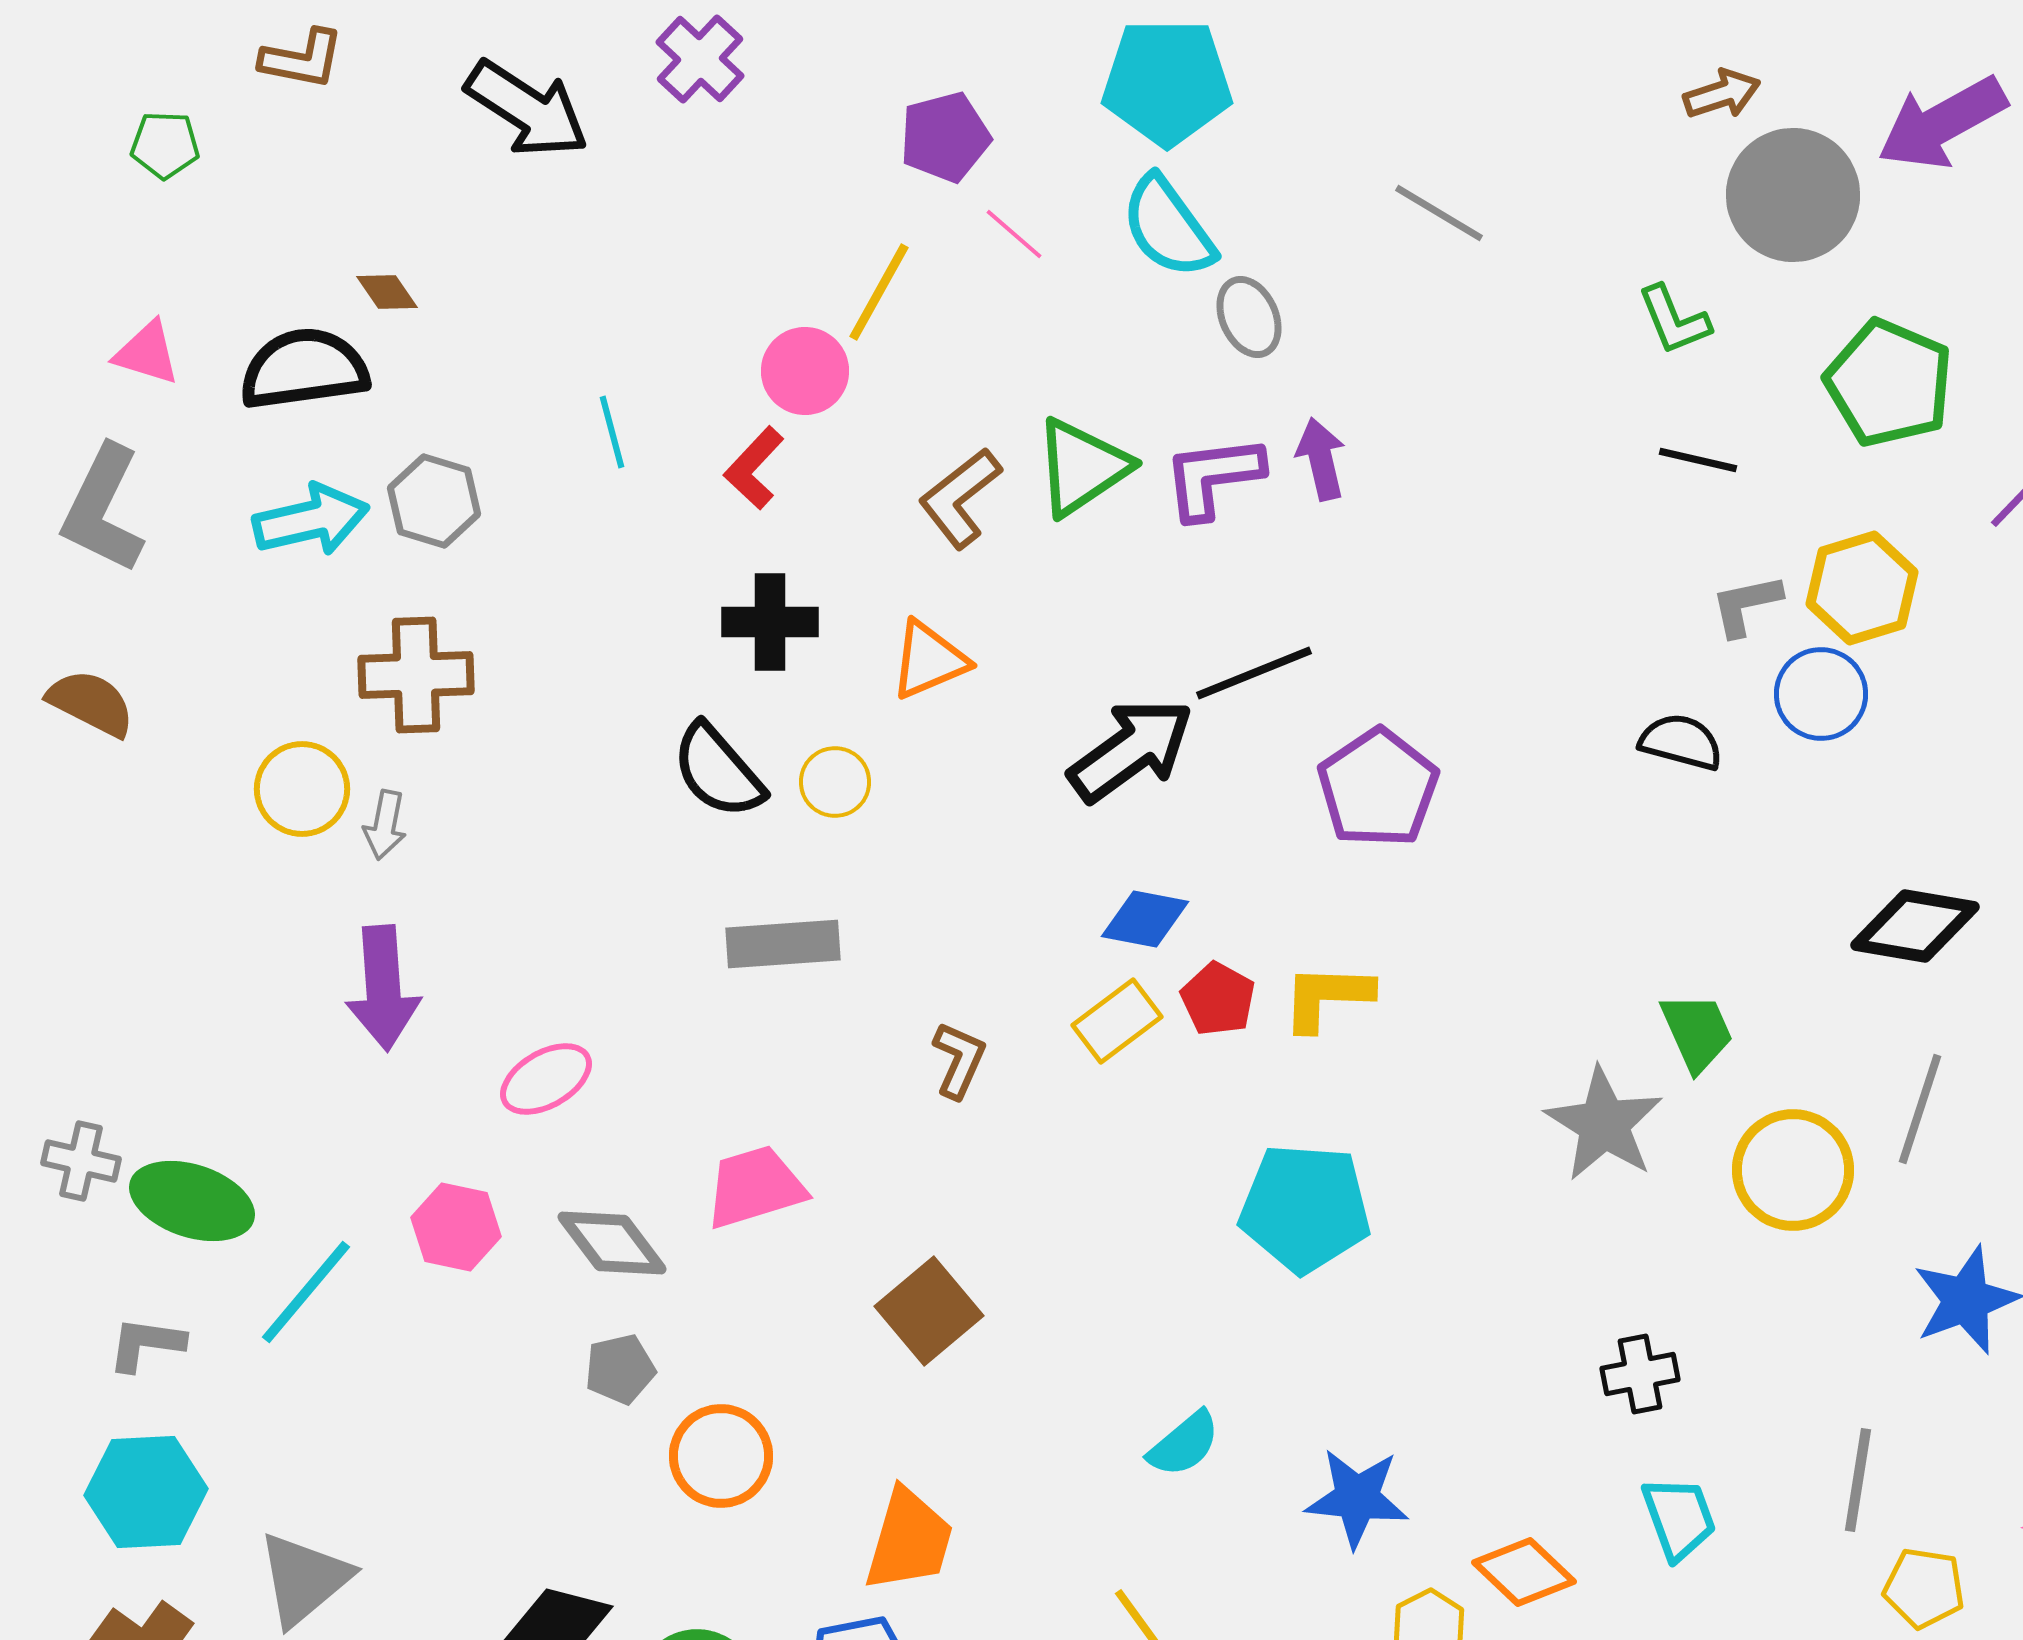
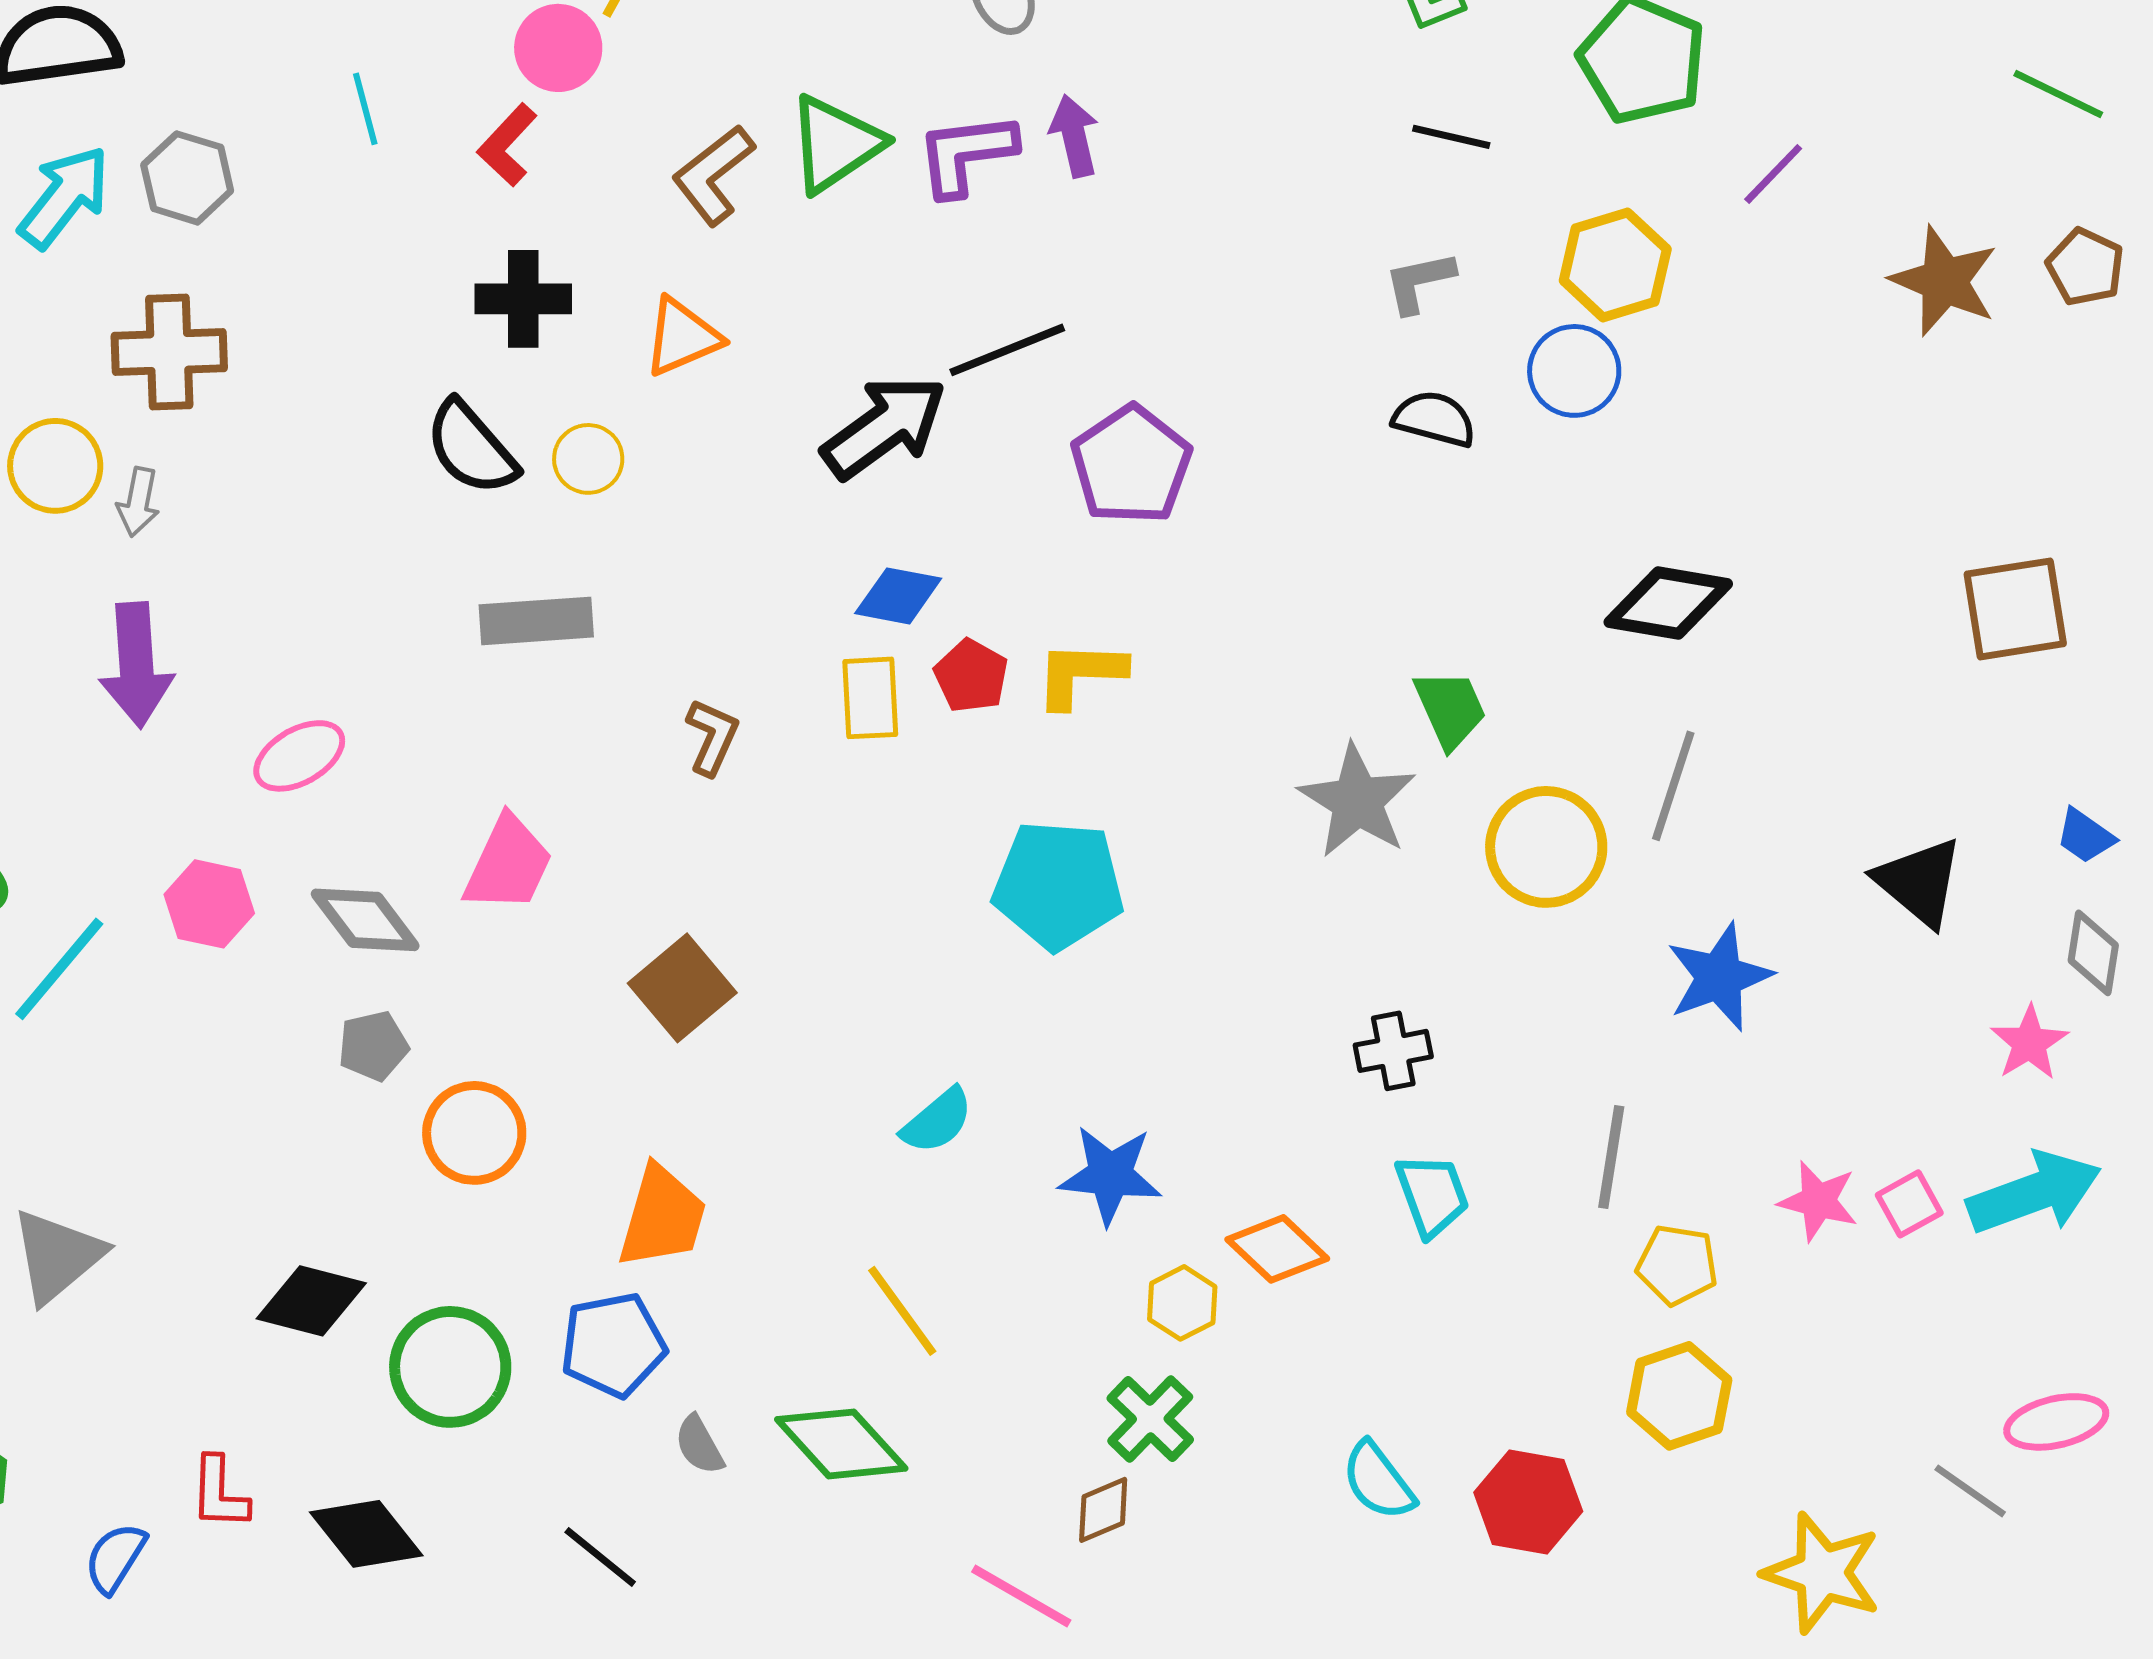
cyan arrow: (311, 520) -> (64, 197), turned -39
gray L-shape: (1746, 605) -> (1419, 282), moved
yellow rectangle: (1117, 1021) -> (870, 698), turned -56
pink trapezoid: (755, 1187) -> (508, 864), turned 132

